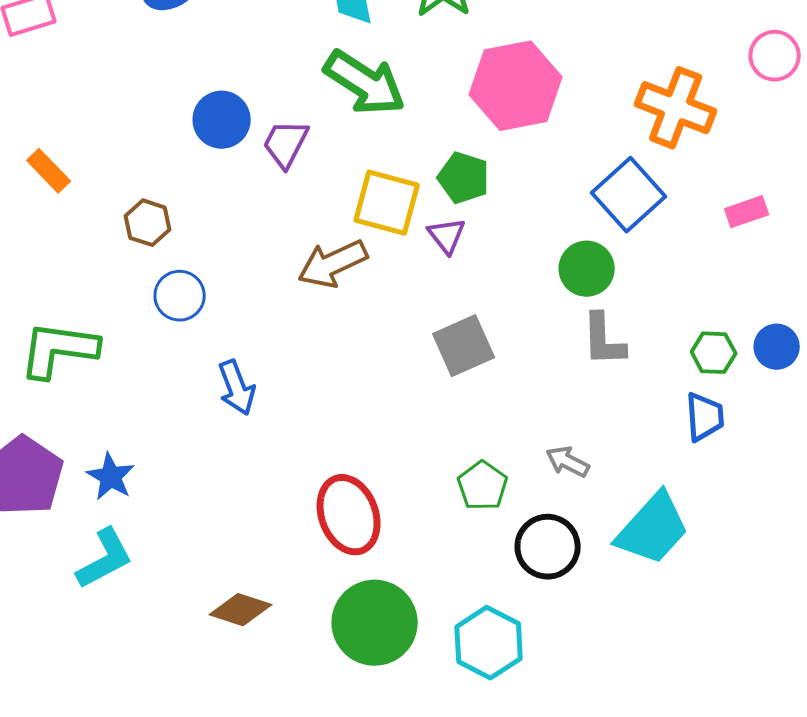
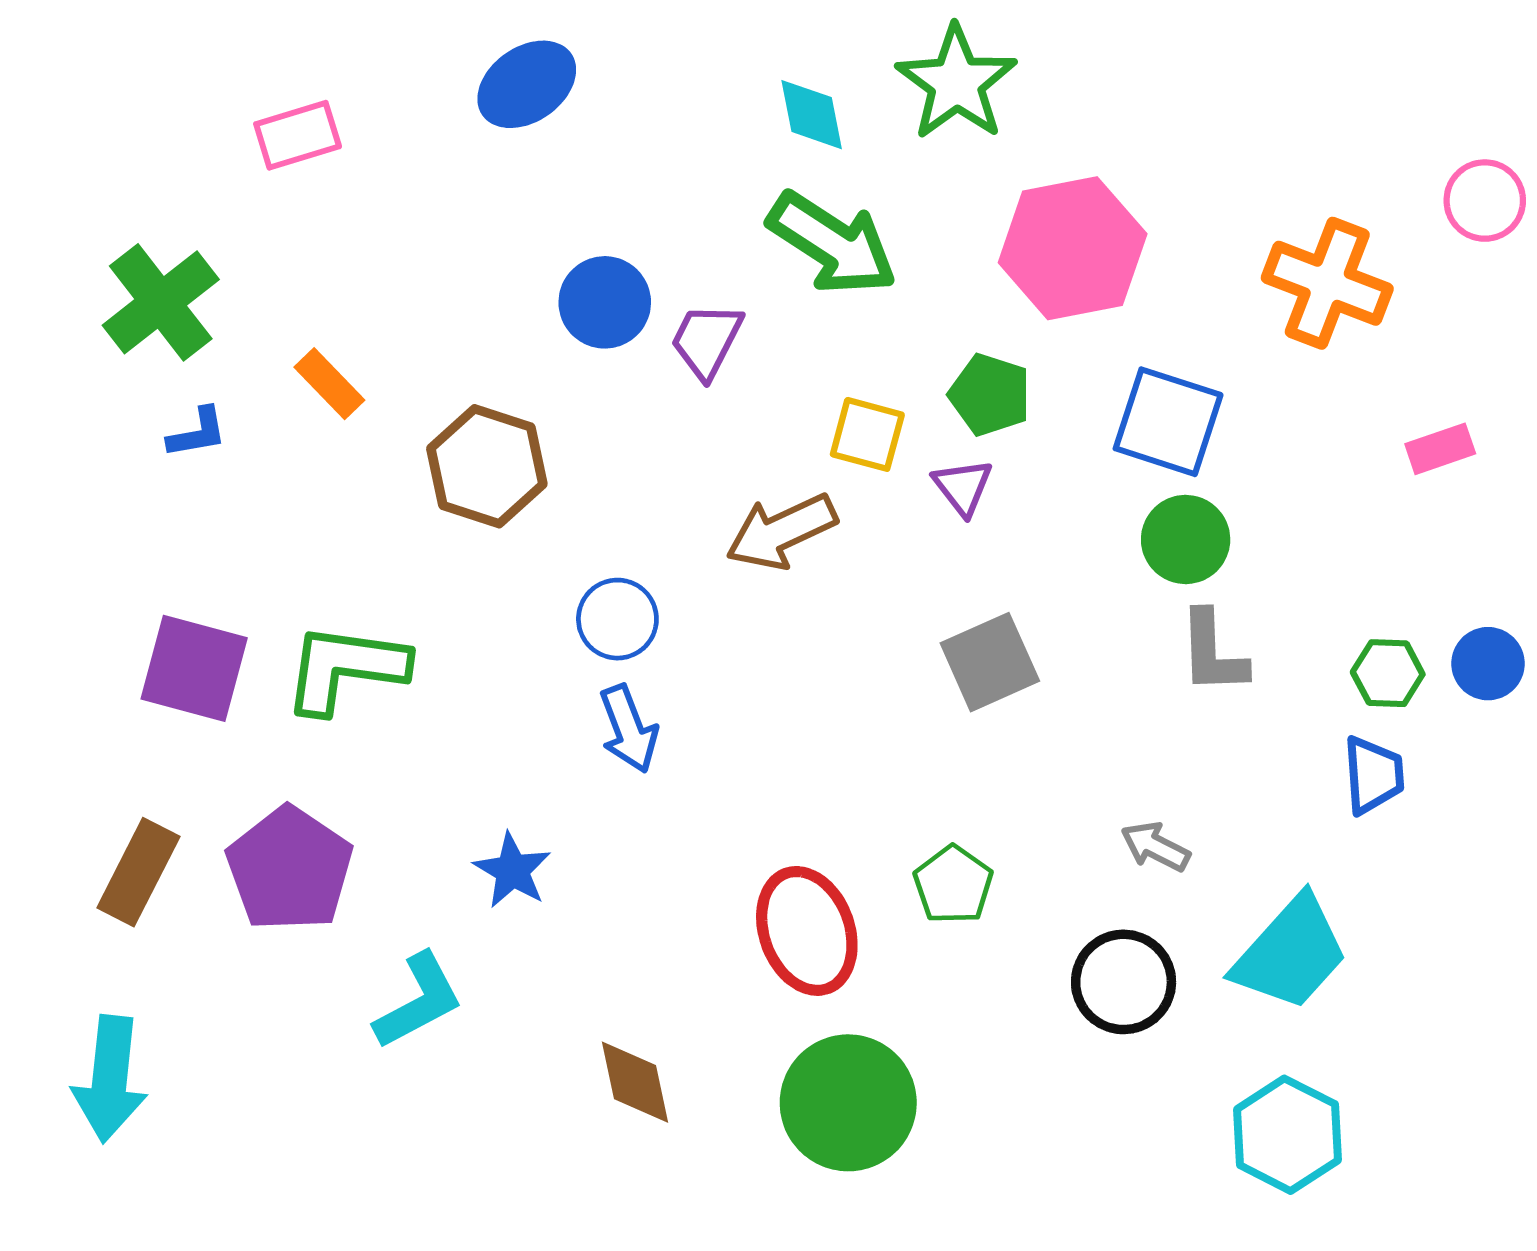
blue square: (629, 195) -> (1168, 422), moved, turned -30
yellow square: (387, 203) -> (867, 434), size x0.7
brown hexagon: (148, 223) -> (487, 466), size x1.6
blue circle: (180, 296) -> (617, 619), moved
blue star: (111, 477) -> (512, 870), moved
green pentagon: (483, 486) -> (953, 885), moved
brown diamond: (241, 610) -> (635, 1082), turned 60
cyan hexagon: (489, 643) -> (1287, 1135), moved

